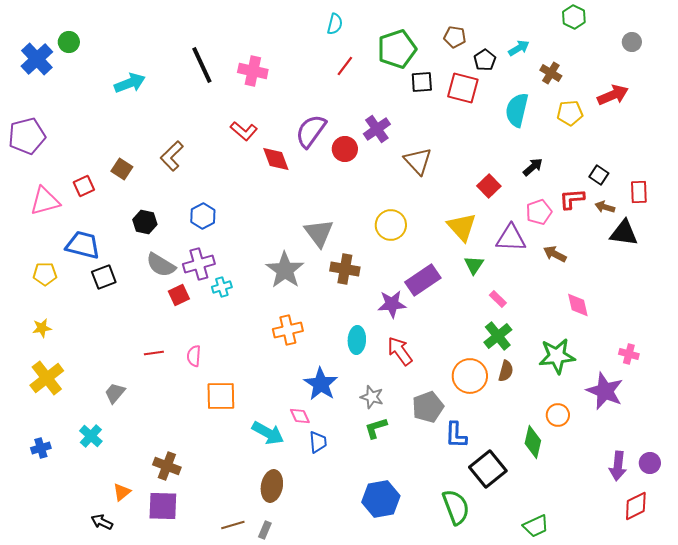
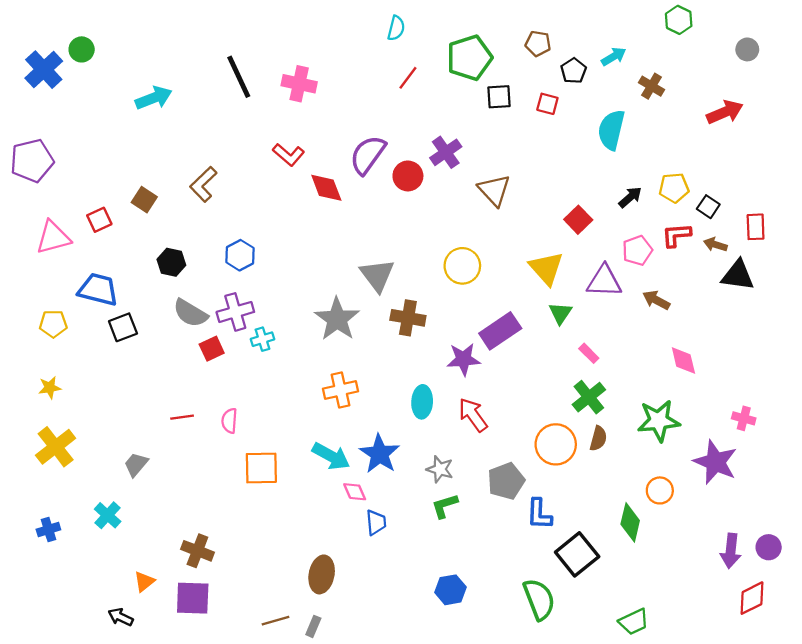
red square: (463, 88) -> (547, 104), size x0.6
yellow pentagon: (570, 113) -> (674, 188), moved
cyan arrow: (268, 433) -> (331, 456), moved
blue hexagon: (381, 499) -> (450, 590), size x0.7

